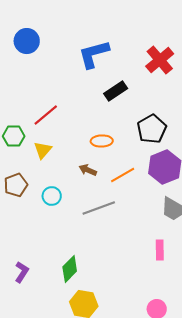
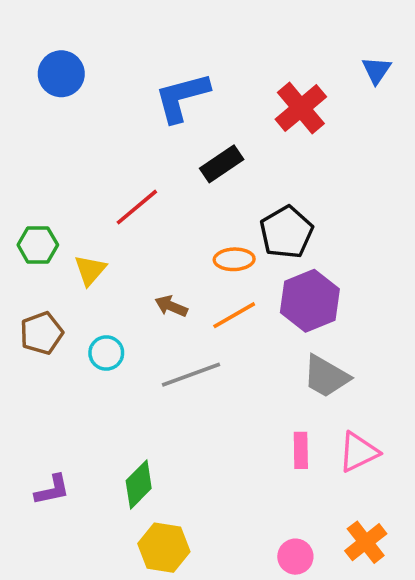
red line: (46, 115) -> (137, 207), moved
orange ellipse: (102, 141) -> (234, 259), moved
purple L-shape: (22, 272) -> (52, 490), turned 45

